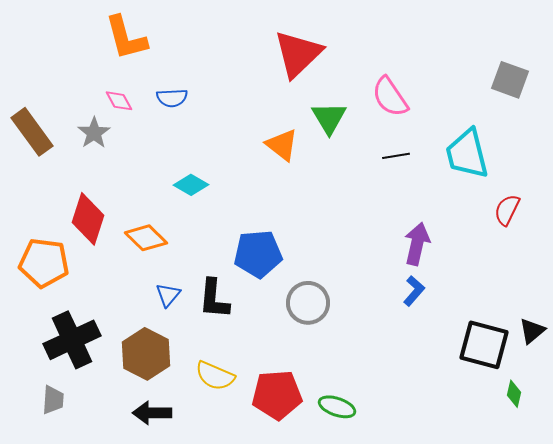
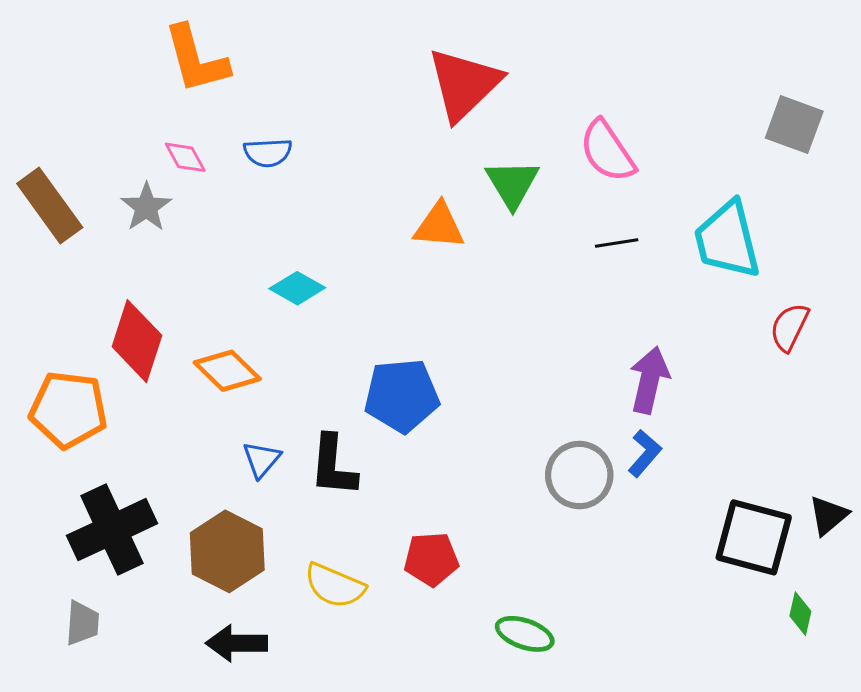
orange triangle: (282, 145) -> (439, 226), turned -33
gray circle: (308, 303) -> (579, 475), moved
red pentagon: (277, 395) -> (431, 559), moved, size x0.7

